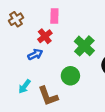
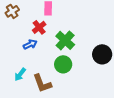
green cross: (84, 46) -> (65, 40), moved

